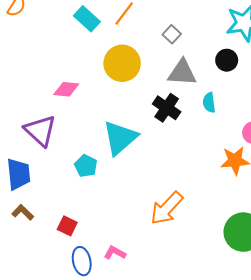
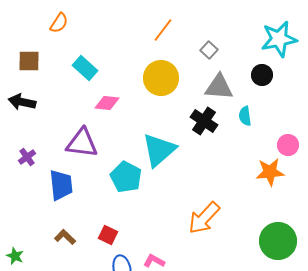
cyan rectangle: (87, 19) -> (85, 68), moved
purple triangle: (40, 131) -> (82, 143), turned -36
cyan pentagon: (86, 166) -> (126, 177), size x1.4
brown L-shape: (23, 212) -> (65, 237), moved

